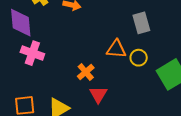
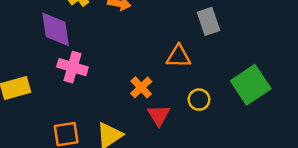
yellow circle: (139, 58) -> (199, 100), moved

